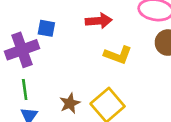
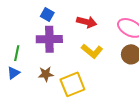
purple cross: (22, 50) -> (49, 39), moved

